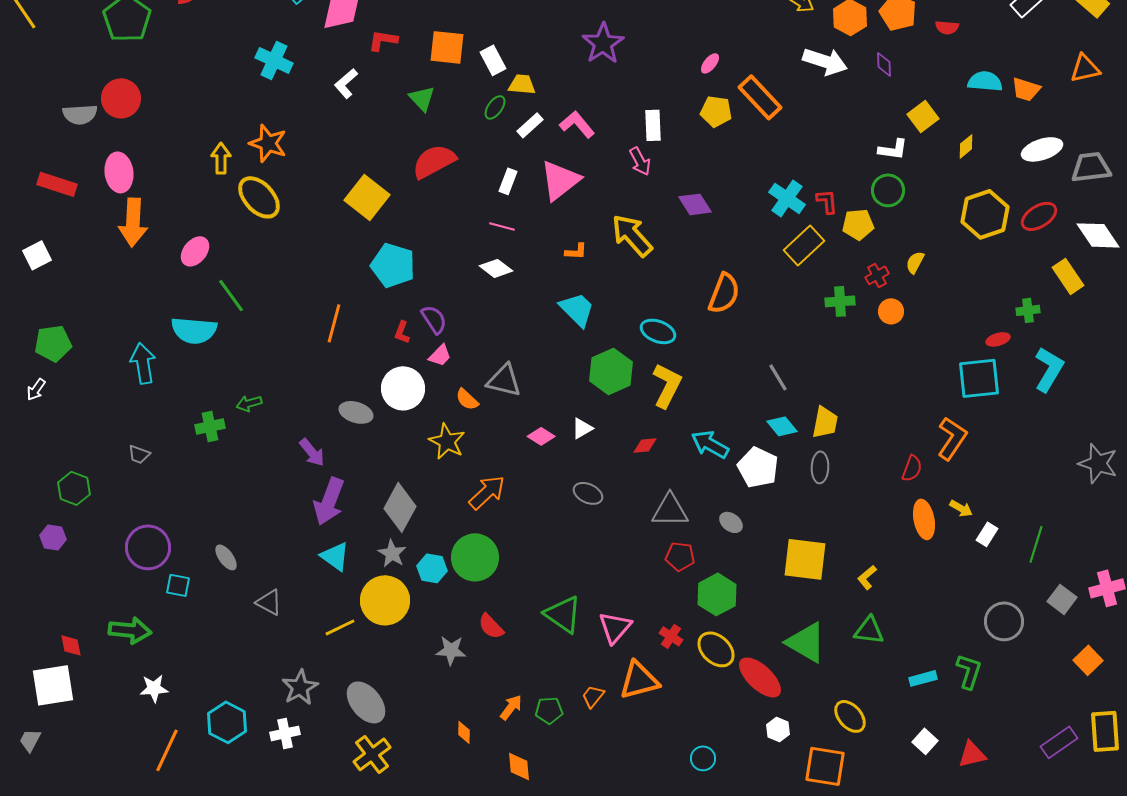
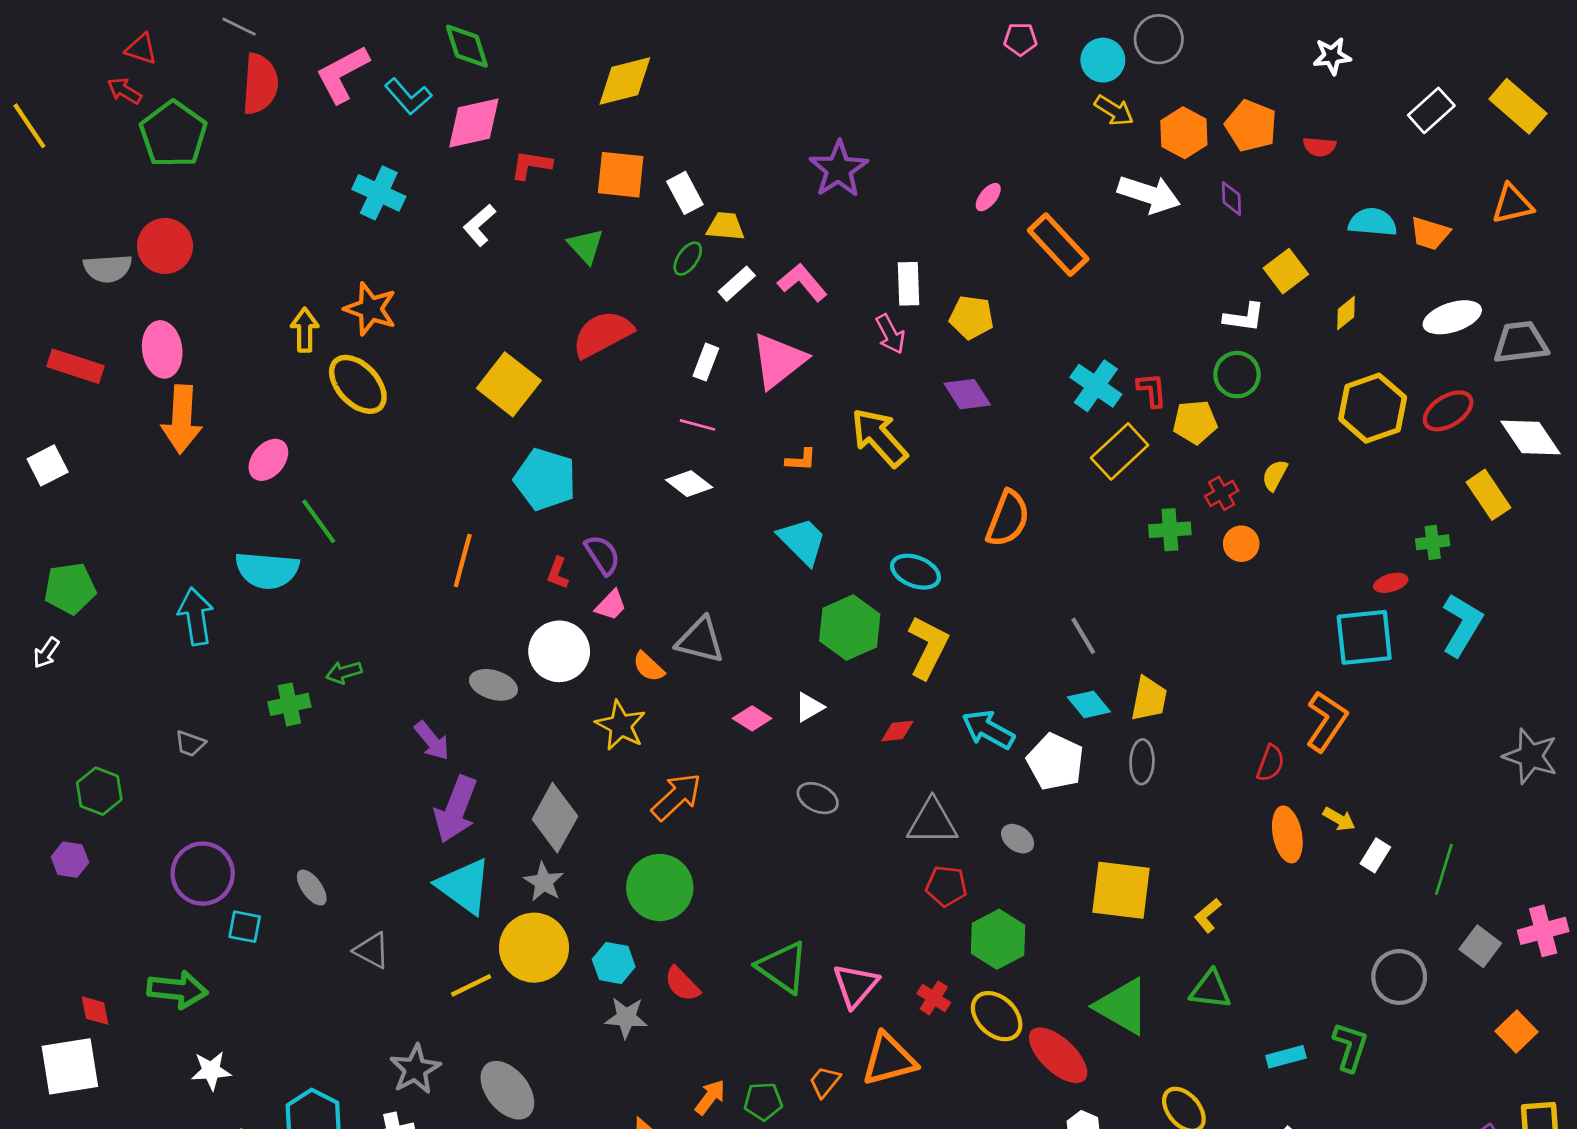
yellow pentagon: (716, 111) -> (971, 317), moved
cyan triangle: (335, 556) -> (464, 886), size x1.4
cyan hexagon: (432, 568) -> (614, 963), moved

